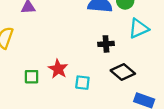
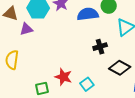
cyan square: (82, 83) -> (87, 84), turned -32

